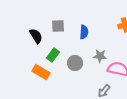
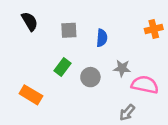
black semicircle: (36, 36) -> (30, 21), moved
orange rectangle: (41, 72) -> (31, 95), moved

